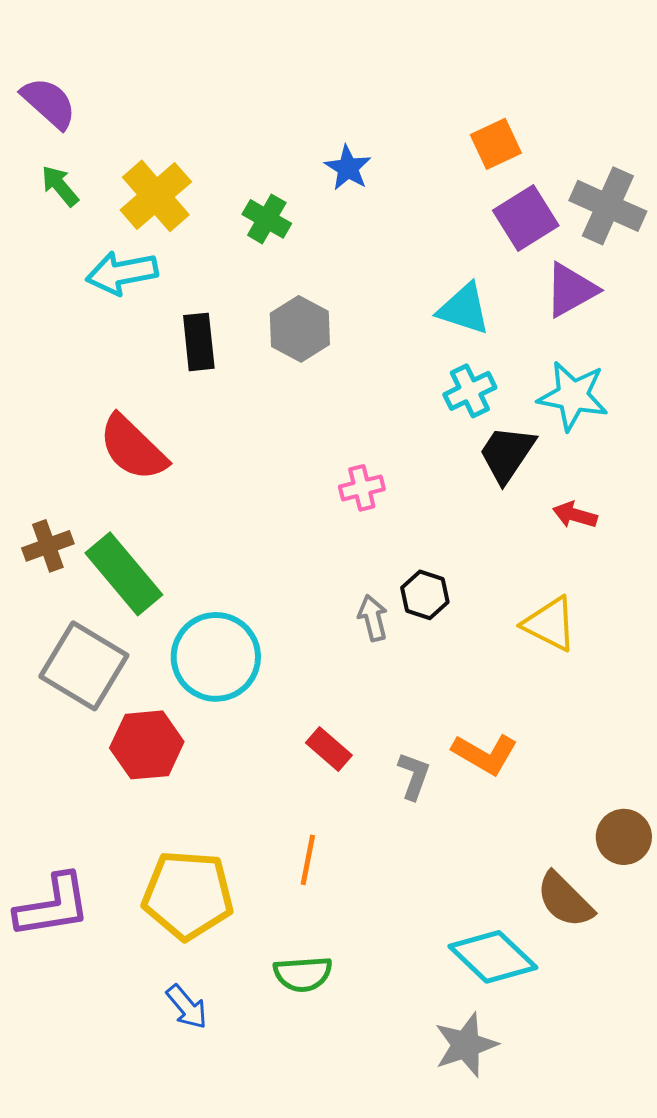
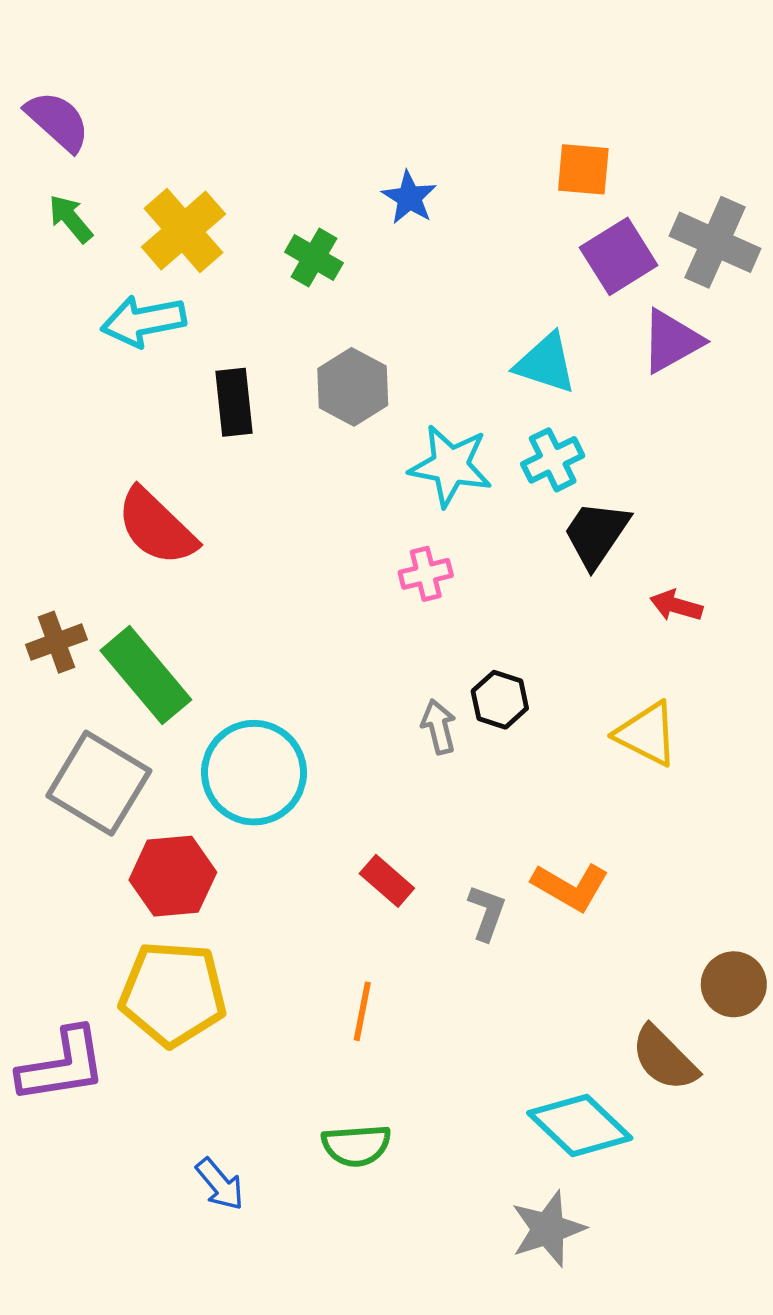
orange square: (496, 144) -> (583, 169), turned 30
cyan star: (573, 396) -> (450, 466), moved
yellow pentagon: (188, 895) -> (173, 994), moved

